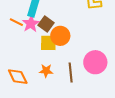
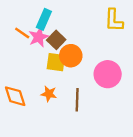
pink circle: (95, 62) -> (108, 74), moved

